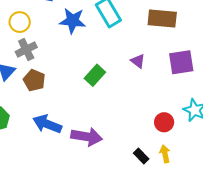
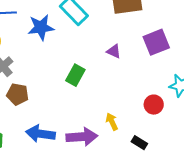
yellow arrow: (165, 154) -> (112, 122), moved

